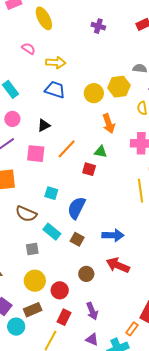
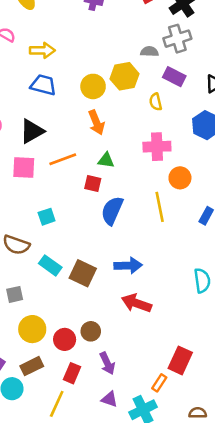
orange arrow: (109, 124) -> (96, 122), moved
black triangle: (44, 125) -> (32, 131), size x1.5
orange line: (67, 149) -> (63, 159), turned 30
cyan square: (51, 193) -> (47, 217), turned -32
blue semicircle: (76, 208) -> (112, 211), moved
brown square: (77, 239) -> (83, 273), size x1.5
gray square: (32, 249) -> (15, 294), moved
brown circle: (86, 274) -> (91, 331), moved

